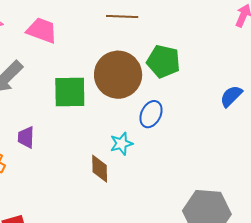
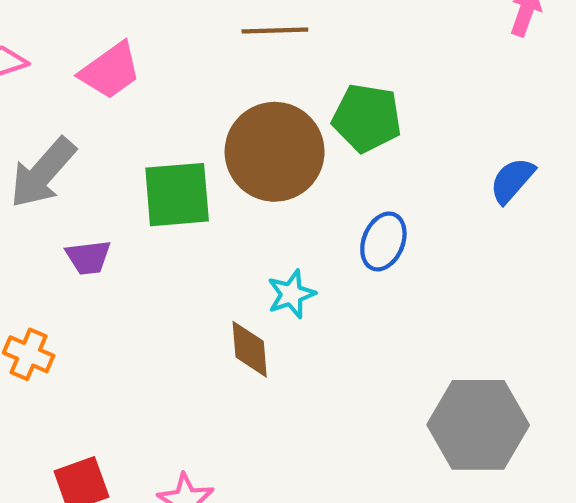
pink trapezoid: (42, 30) -> (110, 71), turned 128
blue ellipse: (151, 114) -> (383, 241), moved
purple trapezoid: (26, 137) -> (88, 257), moved, turned -95

